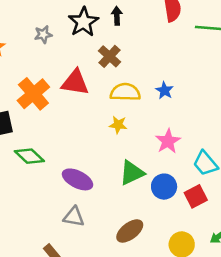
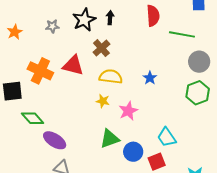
blue star: (164, 90) -> (150, 78), moved
orange cross: (33, 94) -> (40, 71), turned -30
pink star: (168, 141) -> (128, 111), moved
purple ellipse: (77, 179) -> (55, 140), moved

